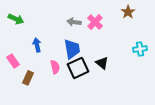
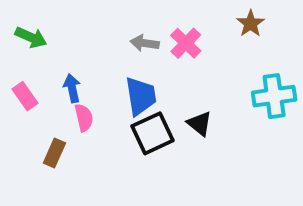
cyan cross: (140, 49) -> (274, 96), size x1.5
pink rectangle: (13, 61) -> (25, 96), moved
pink semicircle: (55, 67) -> (84, 118), moved

